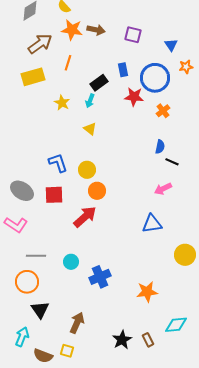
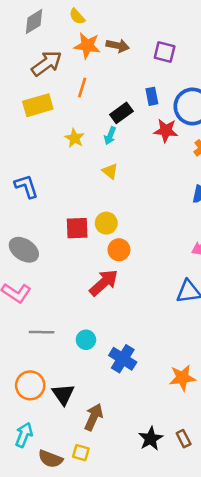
blue L-shape: (58, 163) -> (26, 186), moved
red square: (54, 195) -> (77, 228), moved
blue cross: (100, 277) -> (123, 359), turned -35
orange circle: (27, 282) -> (30, 385), moved
black triangle: (40, 310) -> (63, 394), moved

